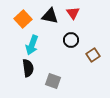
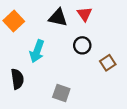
orange square: (23, 19) -> (14, 21), moved
black semicircle: (28, 68) -> (17, 79), moved

